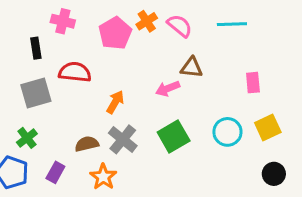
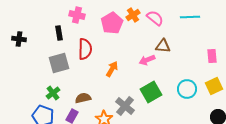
red semicircle: (75, 72) -> (85, 49), turned 85
pink rectangle: (253, 83) -> (212, 56), moved
gray cross: (123, 139) -> (125, 106), moved
brown semicircle: (87, 144) -> (83, 98), moved

